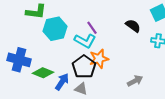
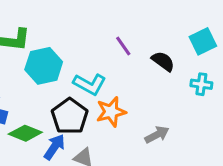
purple line: (92, 28) -> (123, 46), moved
black pentagon: (84, 67) -> (70, 116), moved
gray arrow: (135, 81) -> (157, 135), moved

